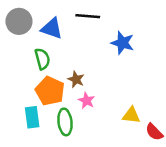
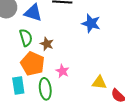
brown star: (76, 79) -> (47, 44), moved

